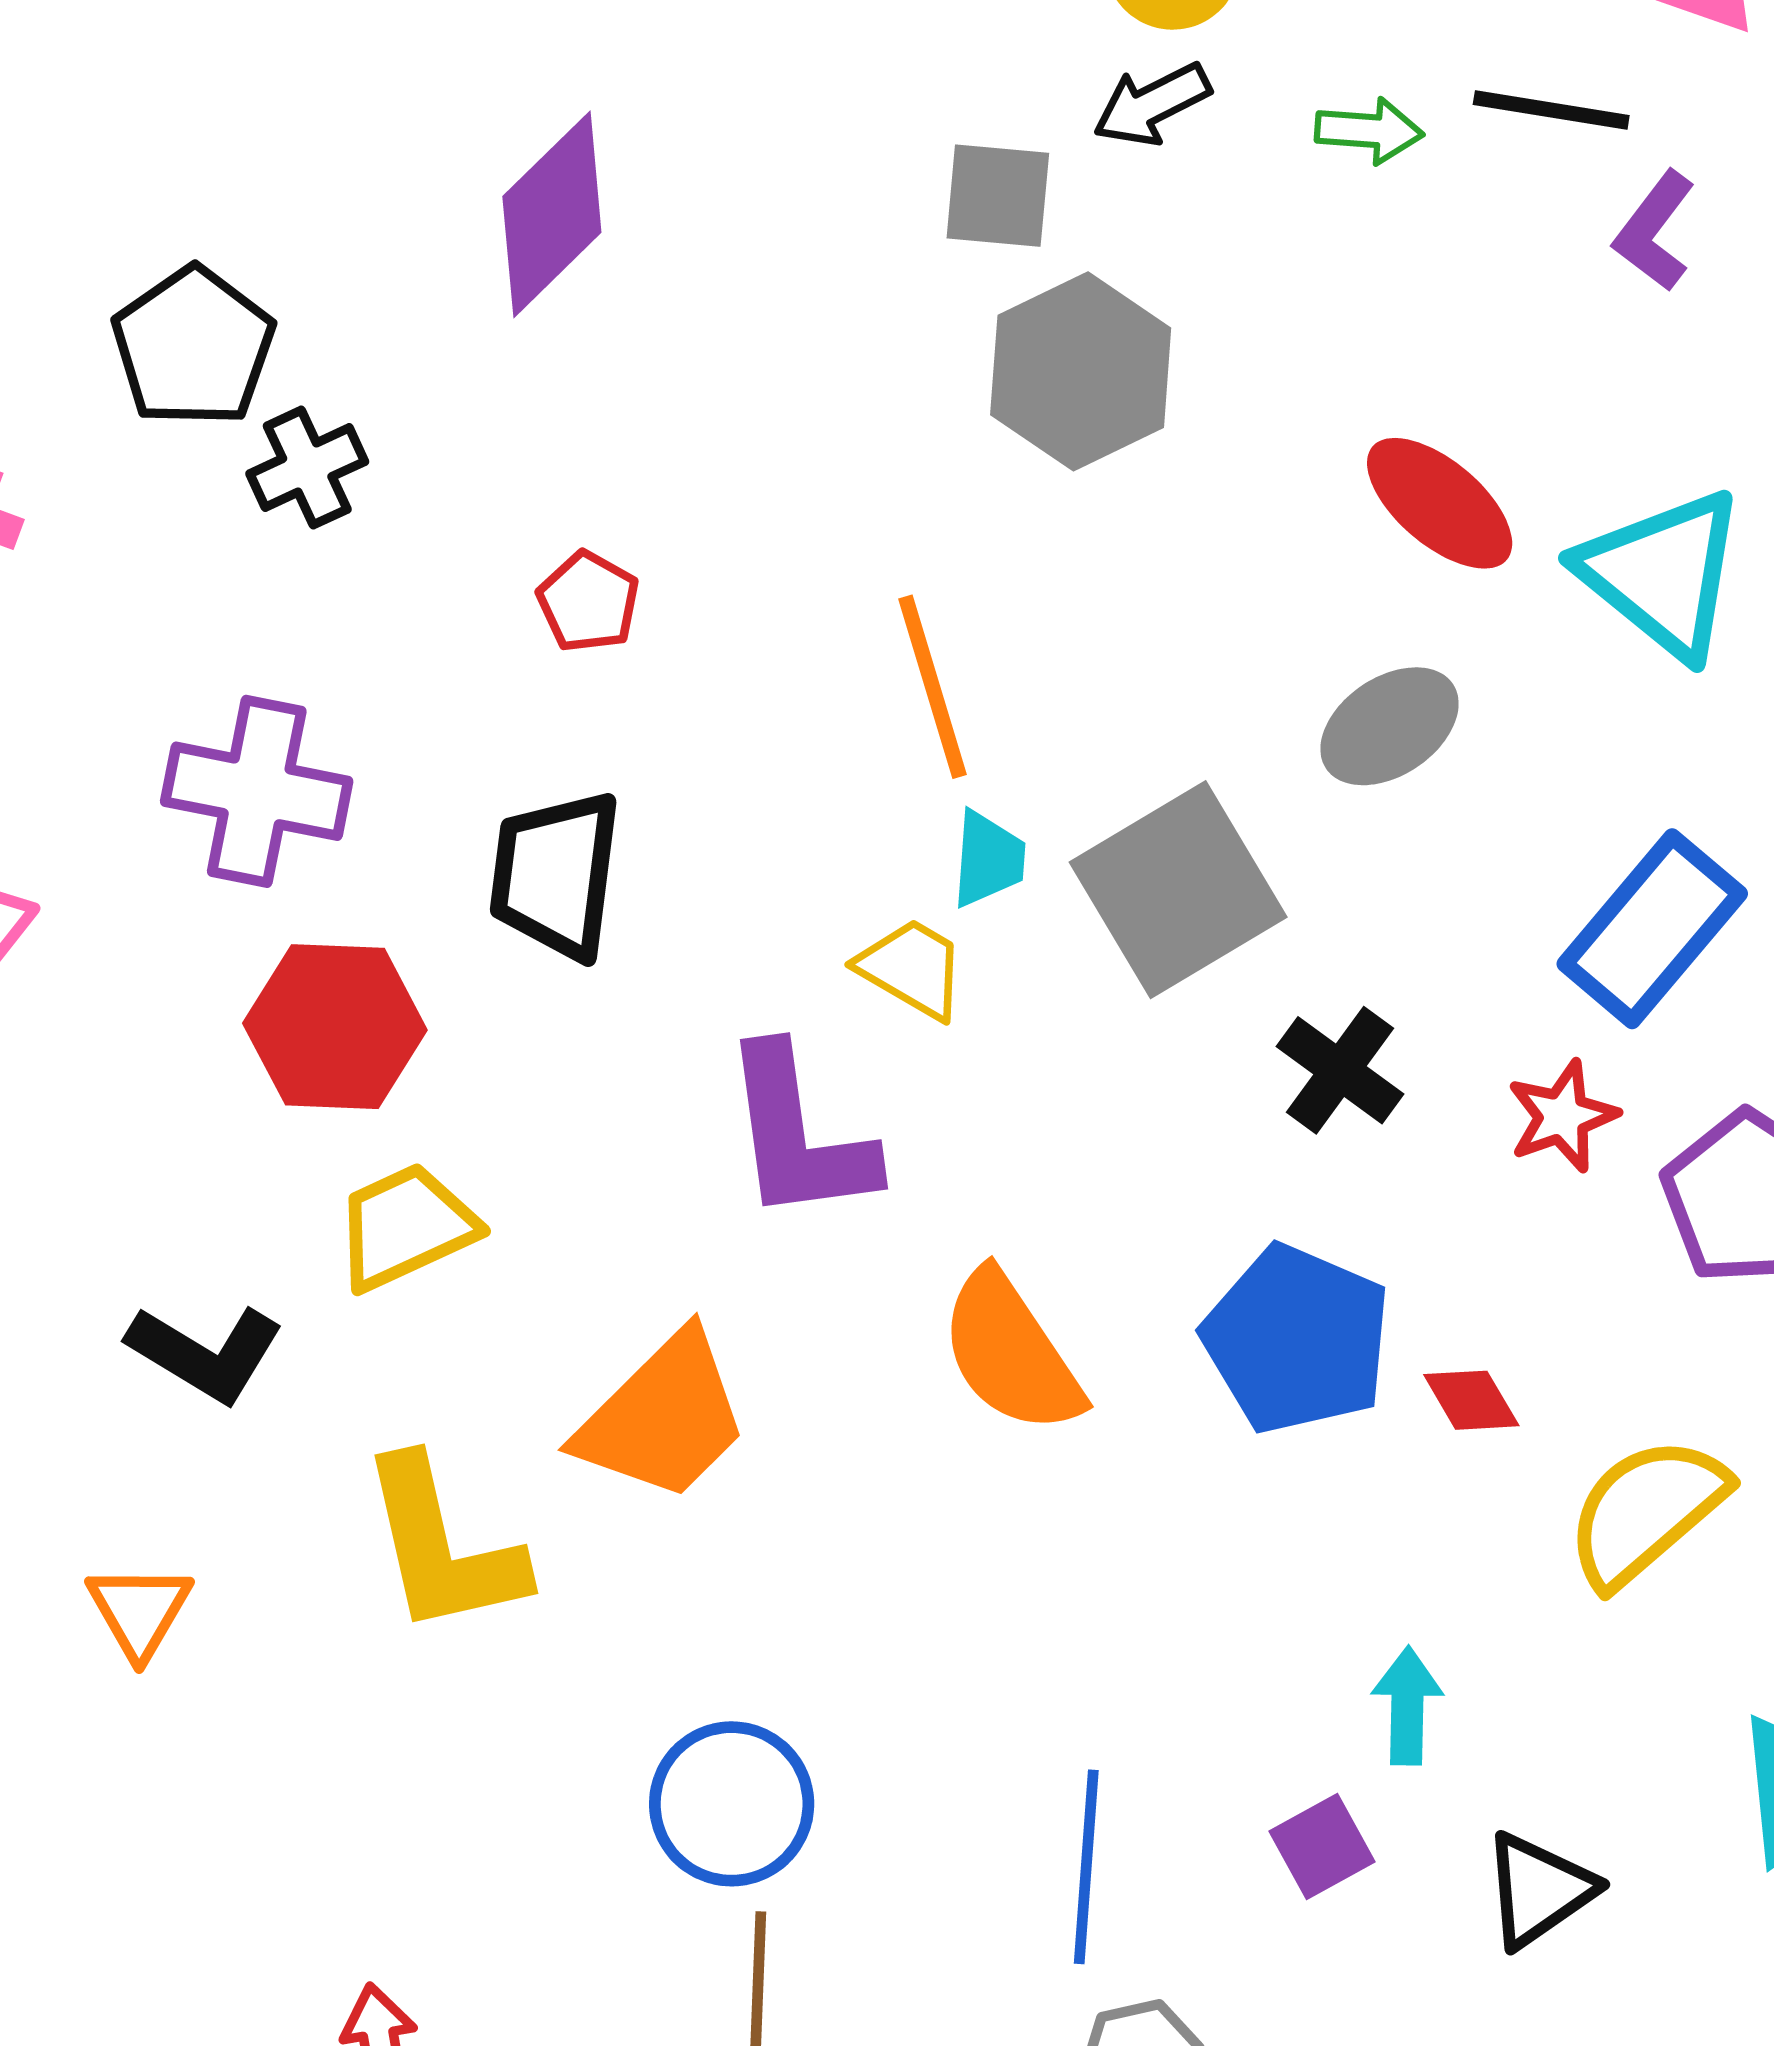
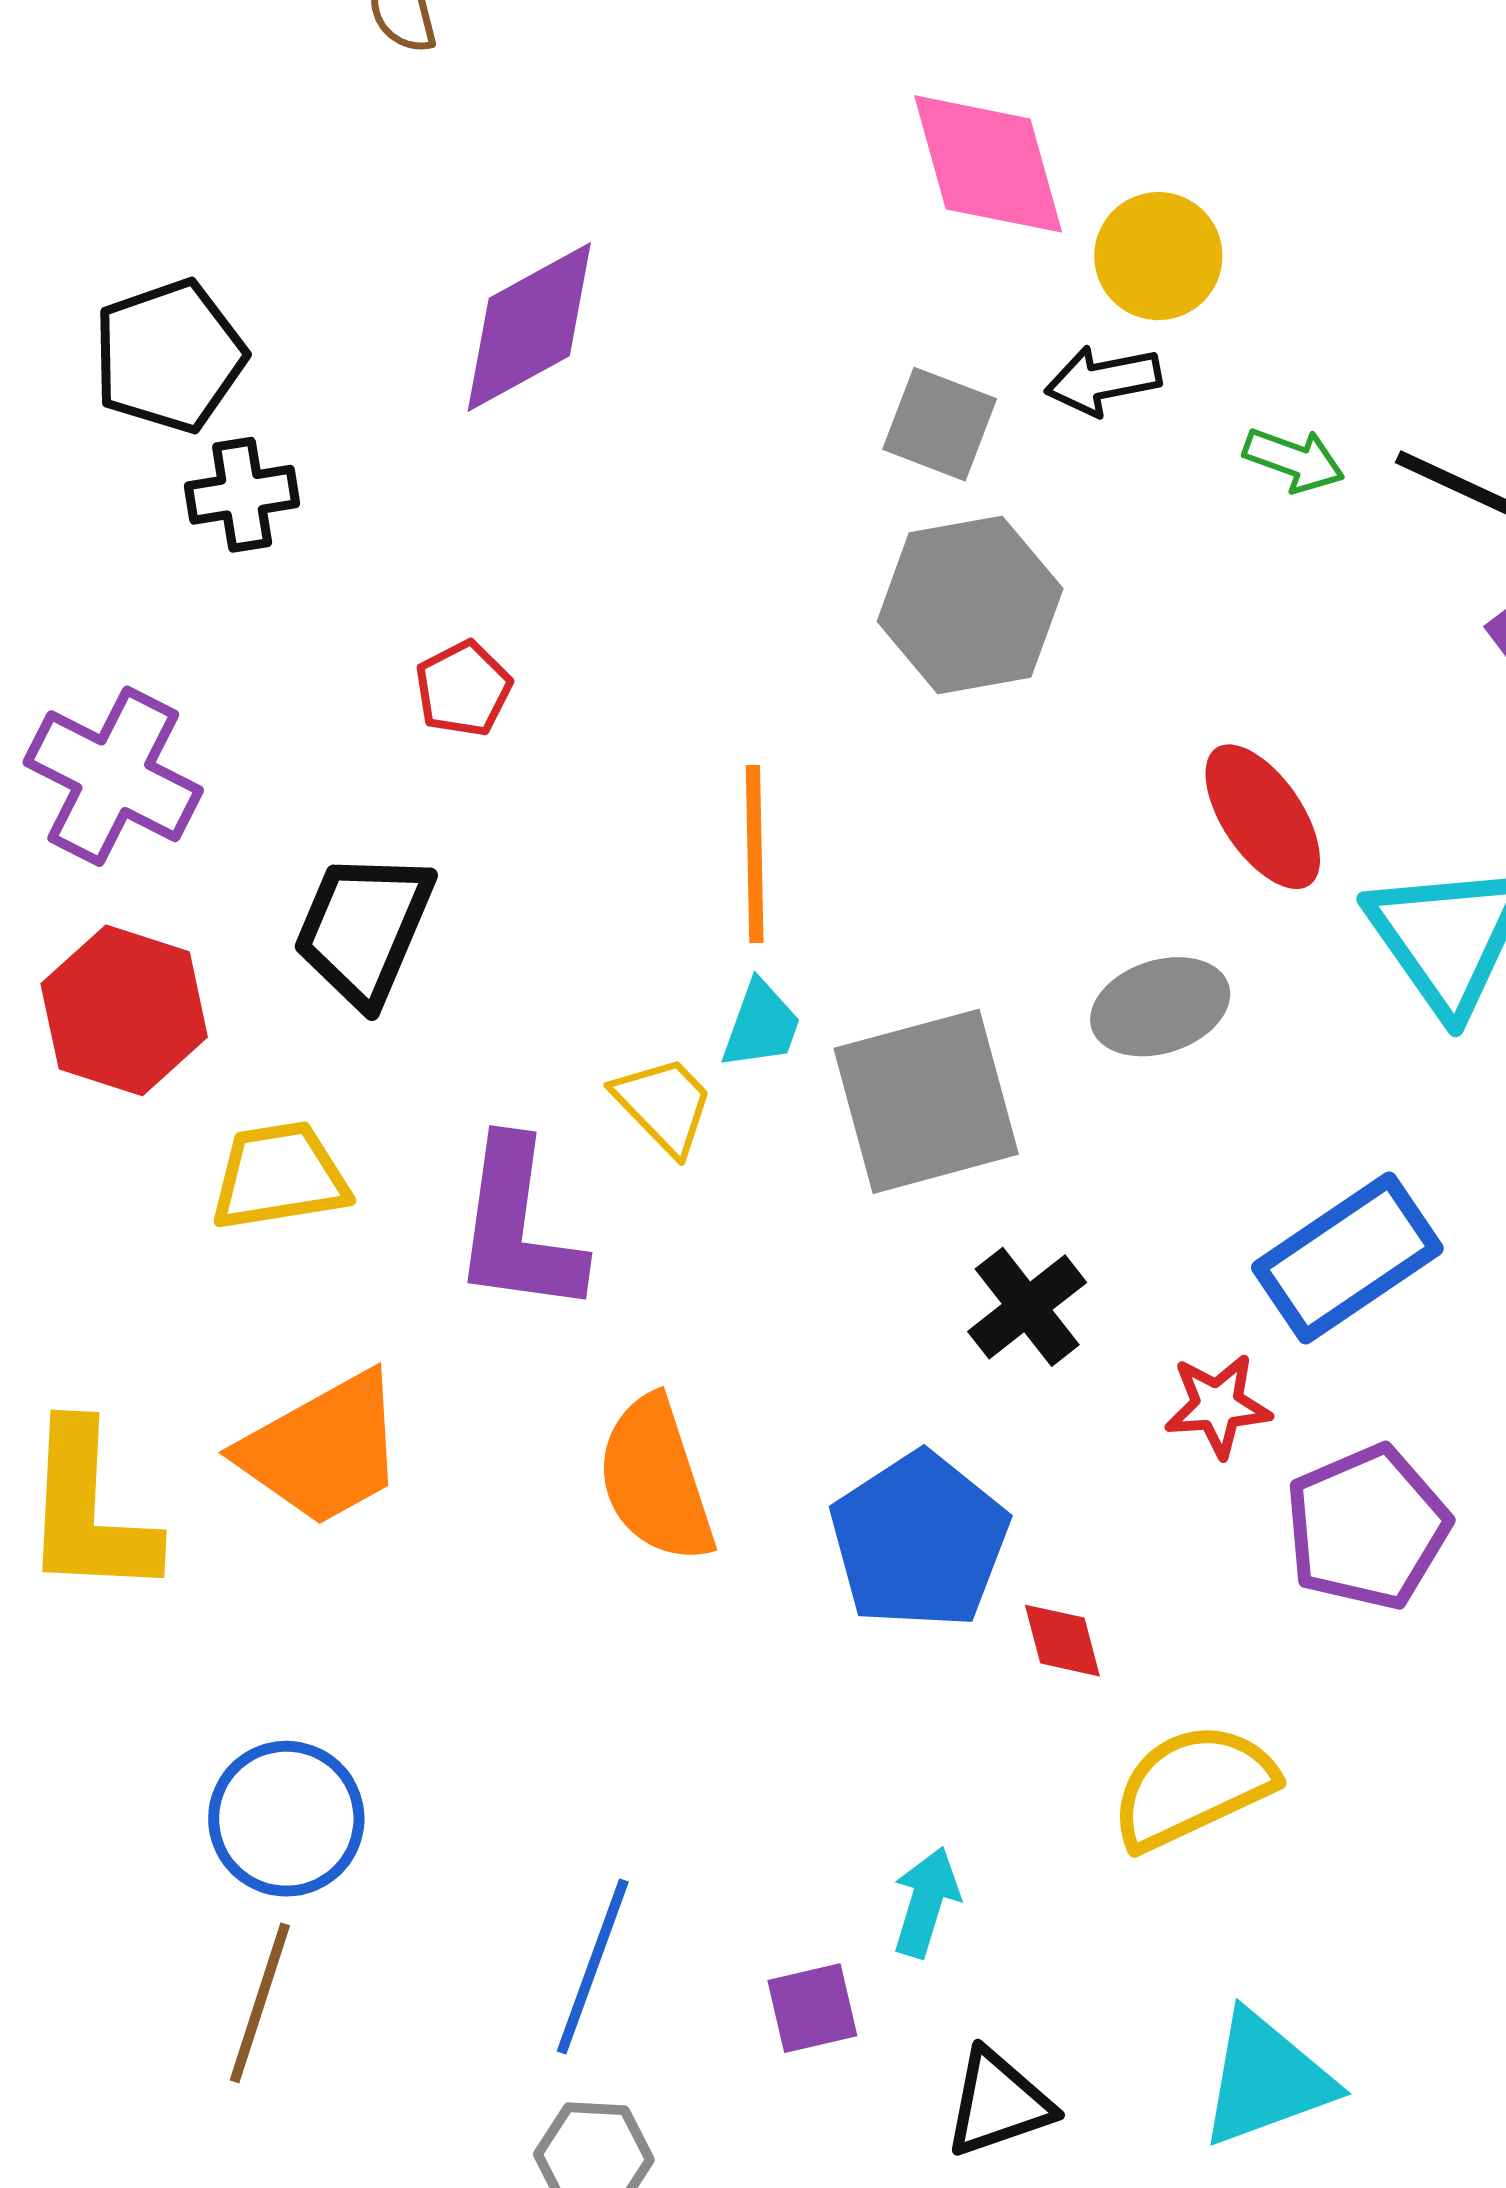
yellow trapezoid: (406, 1227) -> (279, 1176), moved

